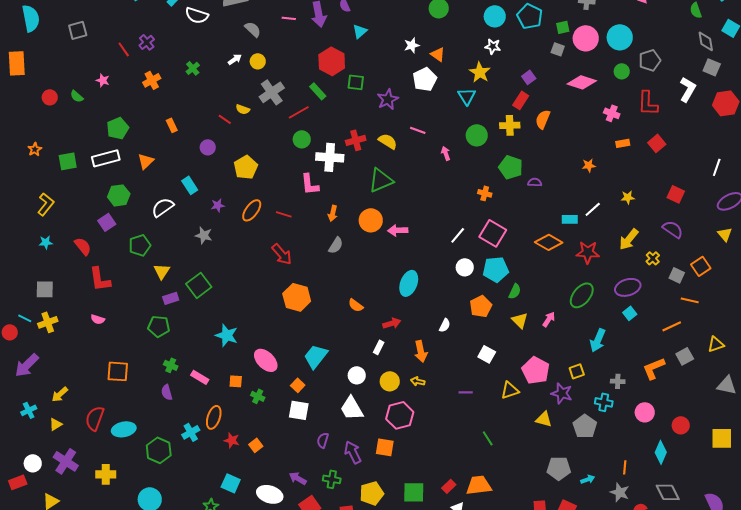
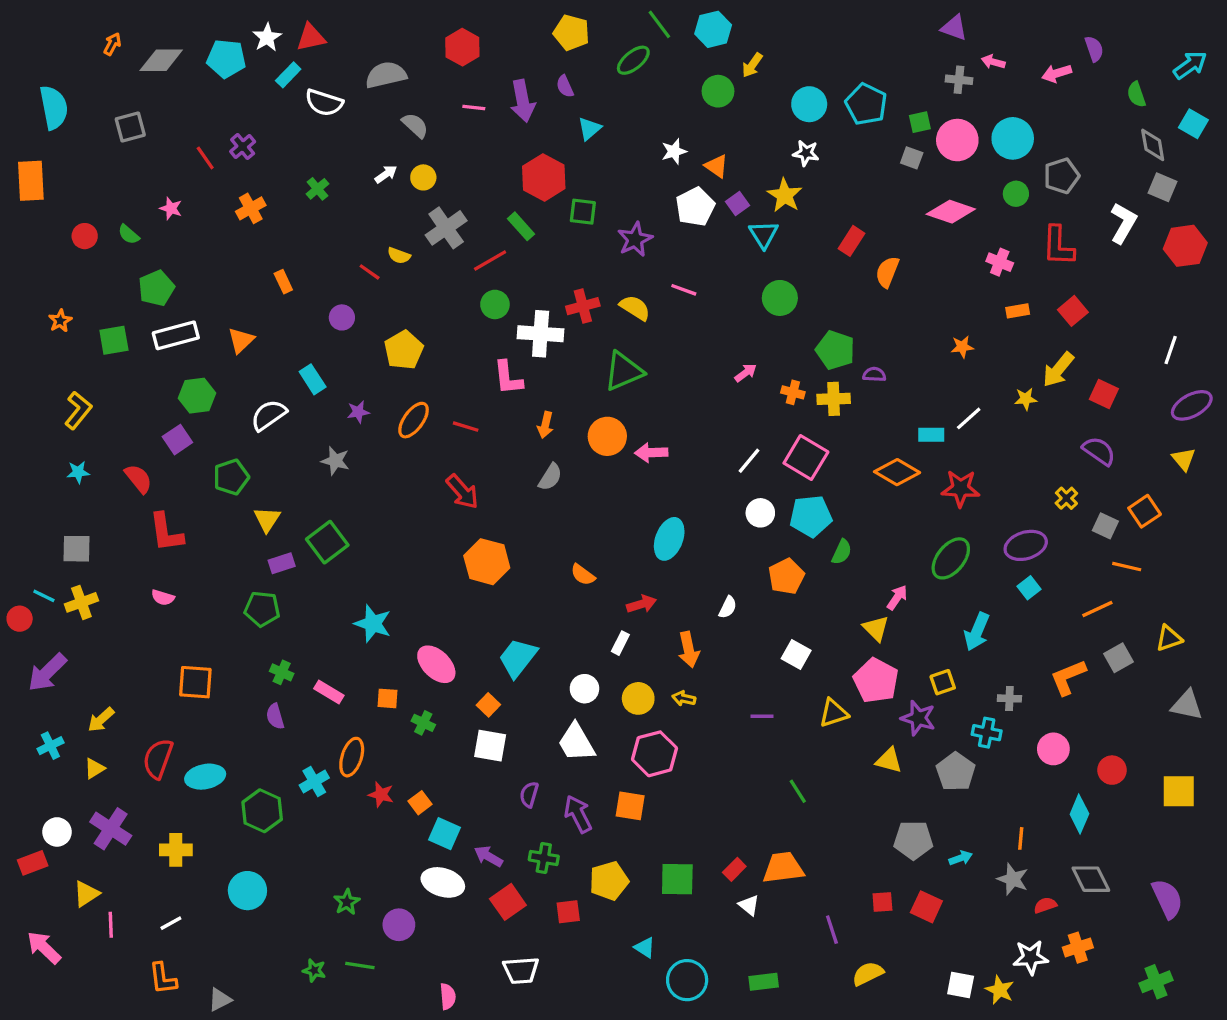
purple square: (529, 77) -> (738, 204), moved
yellow cross: (510, 125) -> (834, 399), moved
green pentagon: (118, 128) -> (156, 288), moved
pink arrow: (446, 153) -> (746, 373), moved, turned 72
yellow arrow: (629, 239) -> (1058, 370), moved
yellow triangle: (520, 320) -> (876, 628), moved
cyan square: (231, 483) -> (444, 834), moved

